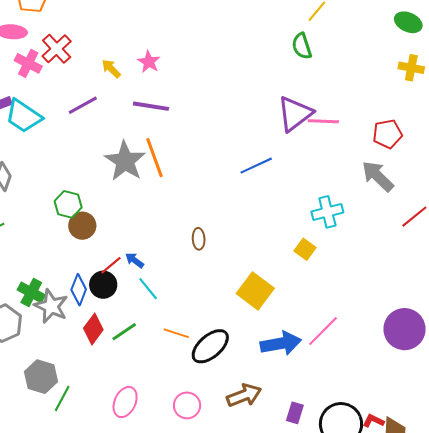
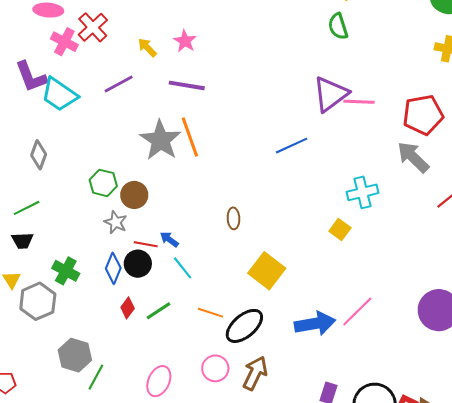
red pentagon: (387, 134) -> (423, 115), size x1.4
brown circle: (82, 226) -> (134, 195), moved
red line: (111, 265) -> (146, 244), turned 50
yellow square: (255, 291) -> (267, 271), moved
gray star: (51, 306) -> (116, 222), moved, size x0.7
red diamond: (93, 329) -> (128, 308), size x0.7
brown arrow: (244, 395) -> (255, 373), moved, turned -44
pink circle: (187, 405) -> (215, 368), moved

